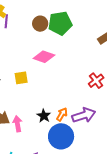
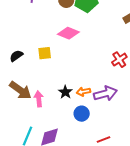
orange arrow: (62, 114) -> (83, 92), turned -136
blue circle: (61, 136) -> (82, 114), size x0.6

